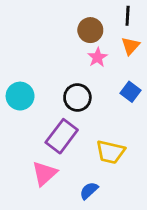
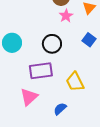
purple rectangle: (62, 136) -> (41, 71), turned 45
yellow trapezoid: (110, 152) -> (75, 82), turned 50

